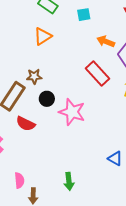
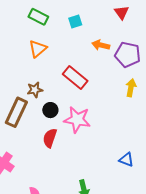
red rectangle: (97, 74) -> (75, 78), moved
red semicircle: (26, 124) -> (50, 138), moved, turned 90

